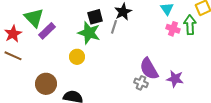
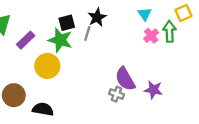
pink cross: (173, 29) -> (151, 36), turned 32
purple rectangle: (47, 31) -> (26, 40), moved
yellow circle: (77, 57) -> (47, 66), size x1.5

